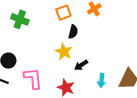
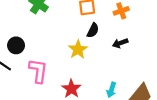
black arrow: (81, 65) -> (120, 43), moved

